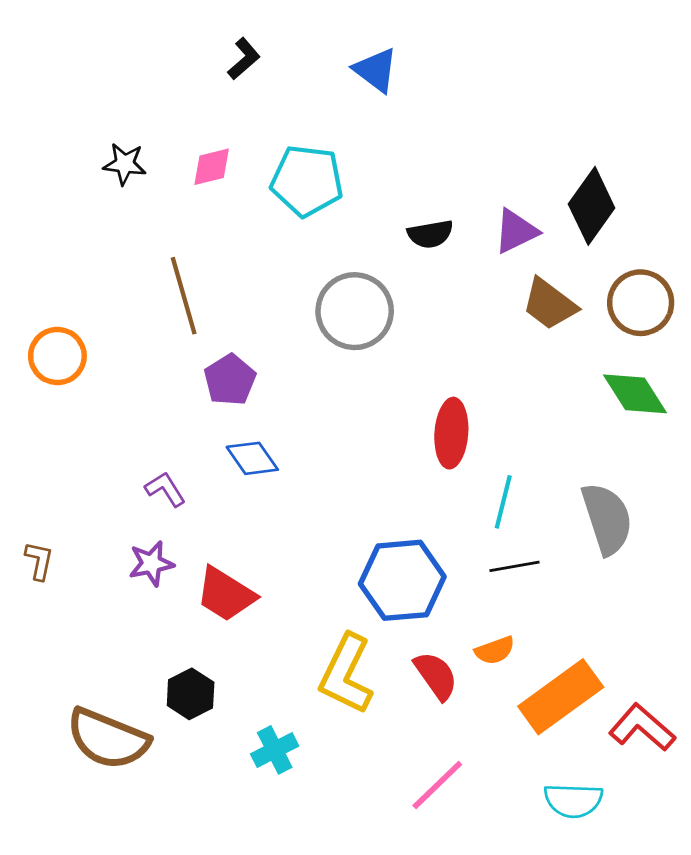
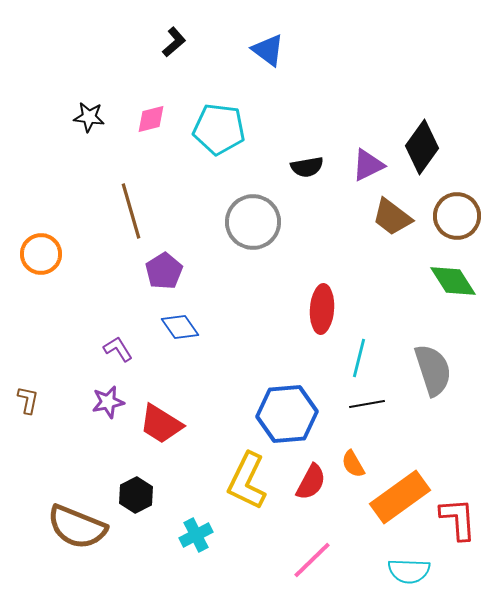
orange semicircle: (495, 650) -> (353, 464), turned 80
red semicircle: (436, 676) -> (311, 482), turned 63
red L-shape: (642, 728) -> (458, 519), turned 45

